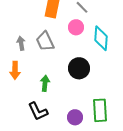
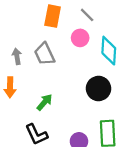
black circle: (79, 68) -> (98, 88), moved
green arrow: (45, 83) -> (44, 102), turned 35

